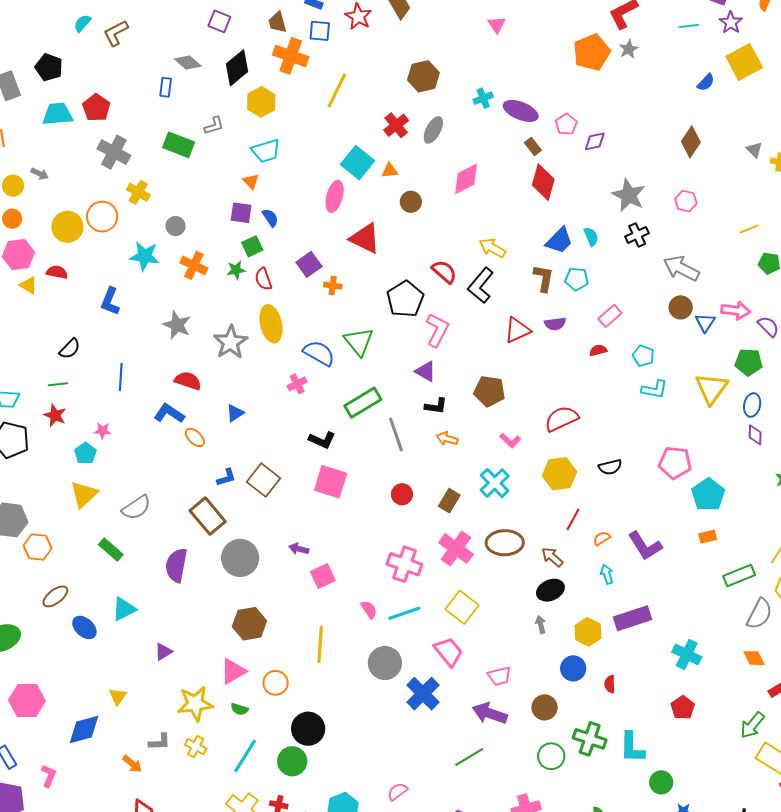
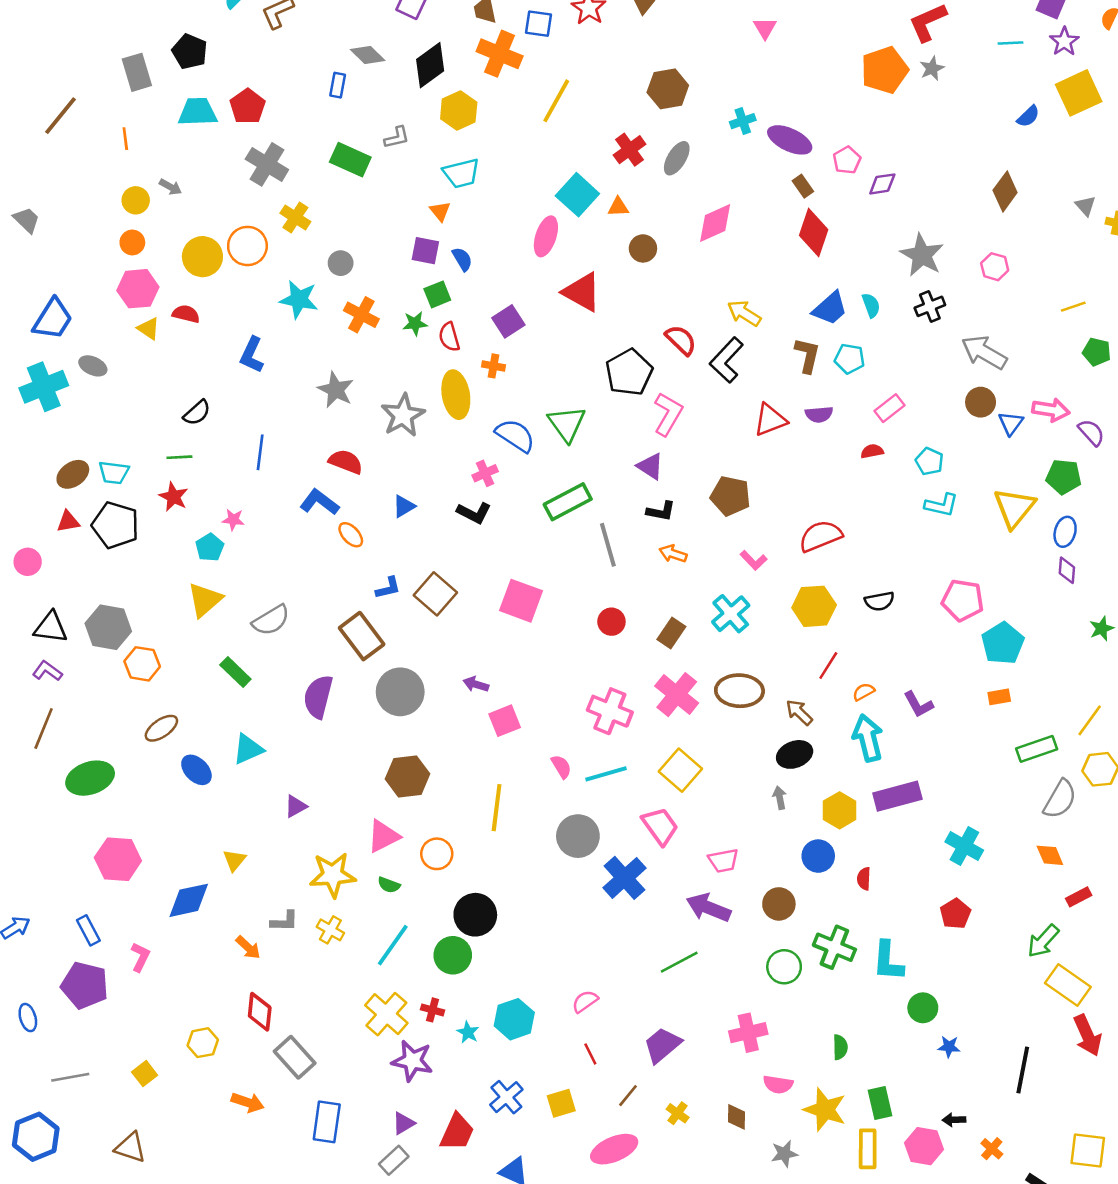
orange cross: (333, 286) -> (494, 366), moved
black L-shape: (322, 440) -> (474, 513), moved
purple L-shape: (645, 546) -> (918, 704), size x0.7
cyan arrow: (607, 574) -> (868, 738), size x1.8

